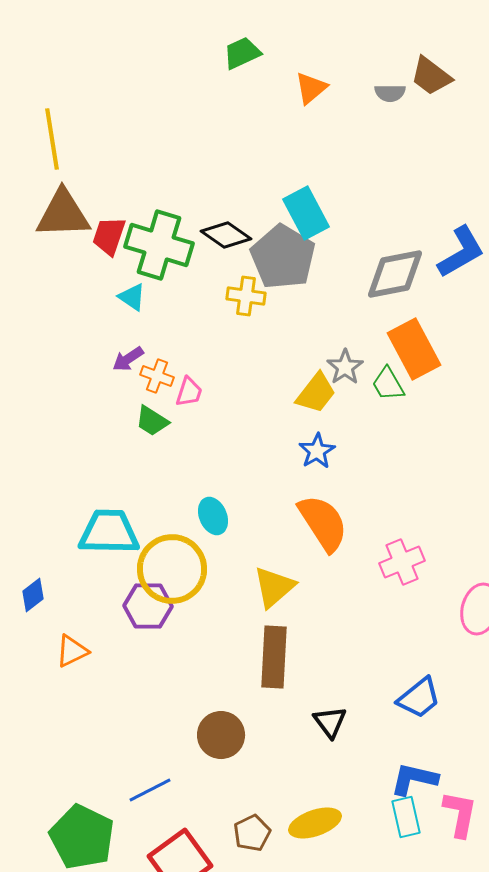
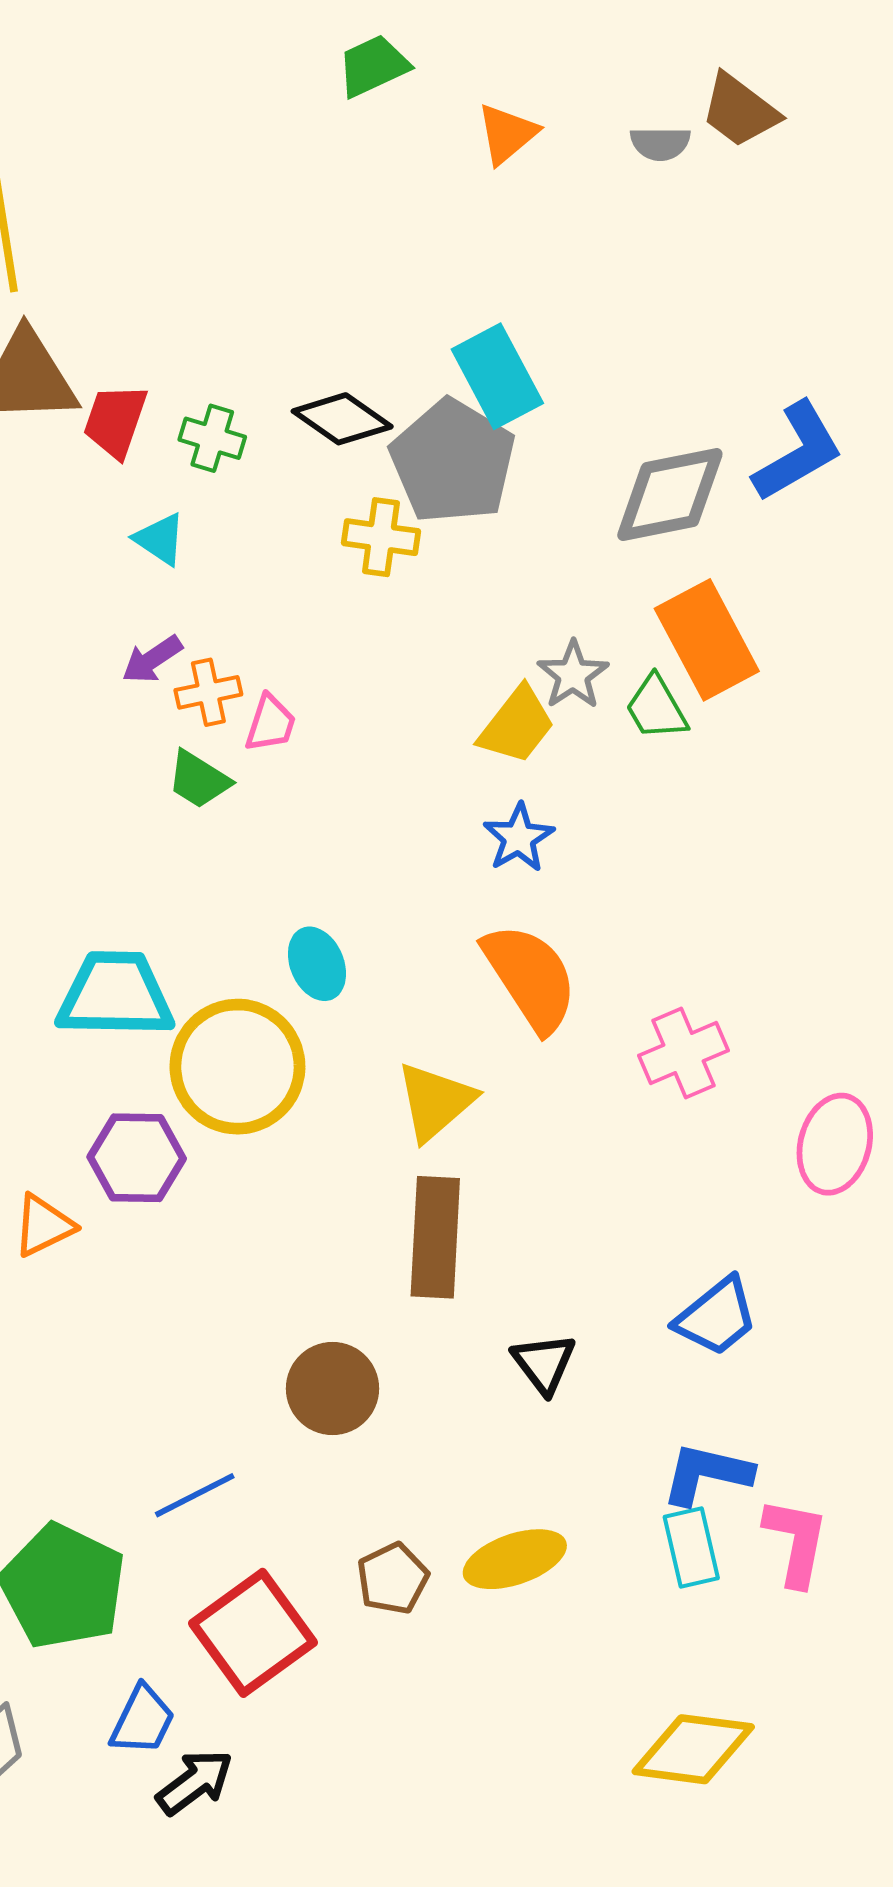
green cross: (159, 245) -> (212, 438), size x0.5
orange cross: (157, 376) -> (208, 692), turned -32
purple hexagon: (148, 606) -> (137, 1158), moved

